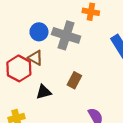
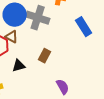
blue circle: (39, 32) -> (15, 15), size x1.5

